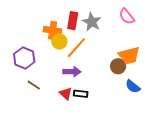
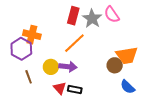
pink semicircle: (127, 16) -> (112, 14), moved
orange cross: (53, 30) -> (32, 35), moved
yellow circle: (59, 41) -> (51, 67), moved
brown line: (34, 85) -> (29, 77), turned 32

